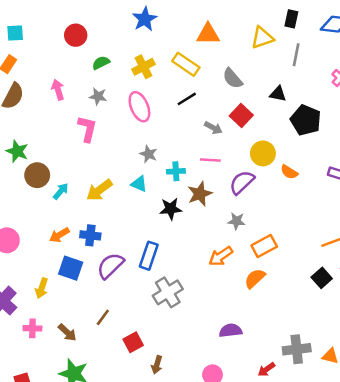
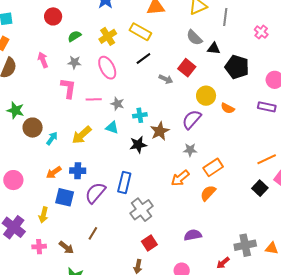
gray semicircle: (233, 78) -> (194, 38), moved
pink line: (210, 160) -> (94, 99), moved
red square: (133, 342) -> (149, 243), moved

